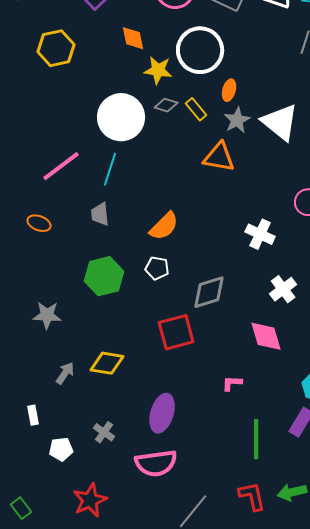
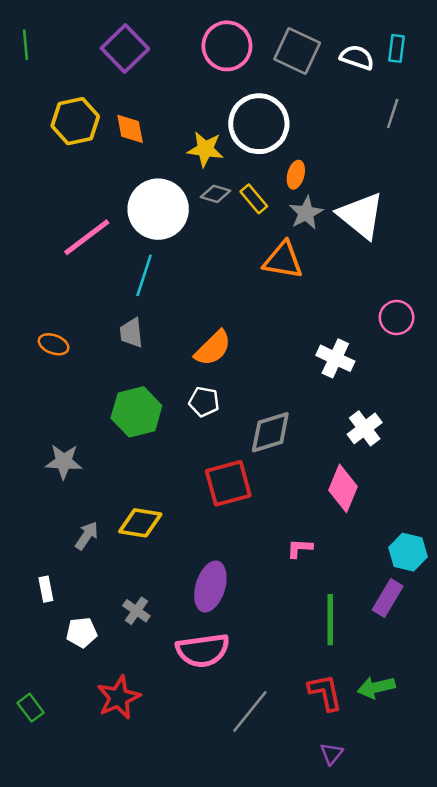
orange diamond: (133, 38) -> (130, 129), moved
pink line: (61, 166) -> (87, 237), moved
pink diamond: (266, 336) -> (343, 488), turned 39

